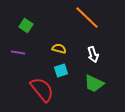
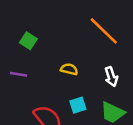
cyan square: (61, 71) -> (78, 105), moved

